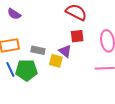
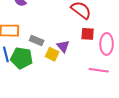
red square: (77, 36) -> (88, 34), moved

